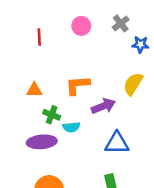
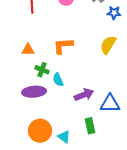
purple arrow: (103, 106) -> (84, 95), moved
cyan semicircle: (71, 127) -> (58, 80), turned 72
blue triangle: (117, 143) -> (110, 104), moved

